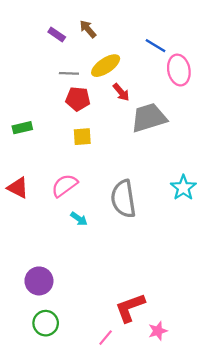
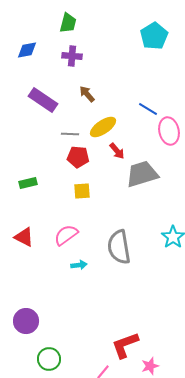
purple rectangle: (57, 34) -> (43, 100), moved, size x1.8
cyan arrow: (79, 219) -> (79, 265), turned -42
purple circle: (39, 281) -> (26, 321), moved

